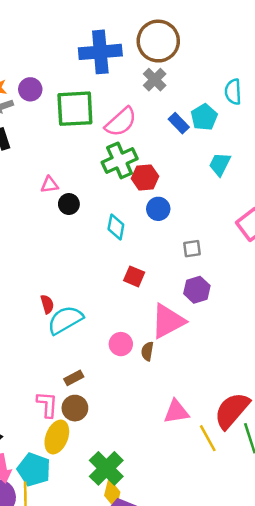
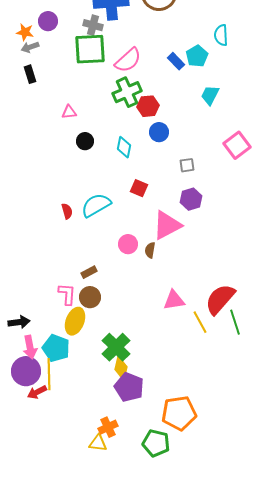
gray cross: (155, 80) -> (93, 25), moved, turned -30
purple circle: (30, 89) -> (48, 21), moved
black circle: (69, 204) -> (85, 141), moved
cyan semicircle: (65, 320) -> (96, 205), moved

